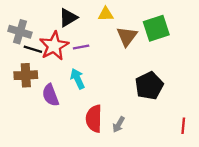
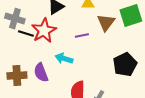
purple line: (81, 47) -> (82, 36), moved
brown cross: (26, 75) -> (17, 76), moved
cyan arrow: (78, 79) -> (64, 59), turned -48

